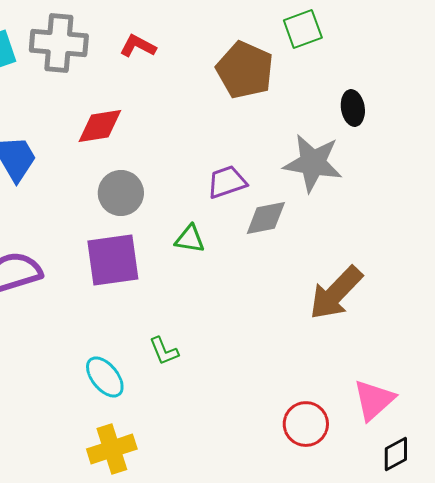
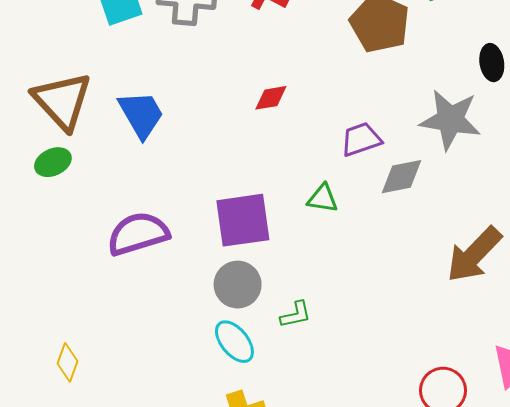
red diamond: (100, 126) -> (271, 98), moved, size x0.7
gray circle: (121, 193) -> (238, 285), moved
green L-shape: (164, 351) -> (296, 315), turned -80

